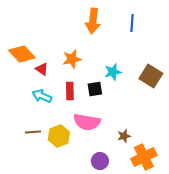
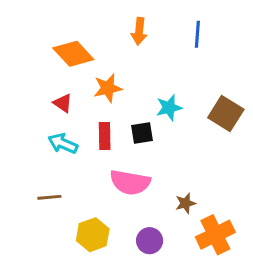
orange arrow: (93, 21) -> (139, 31), size x0.7
orange diamond: (22, 54) -> (73, 54), moved
yellow hexagon: (59, 136) -> (93, 235), moved

